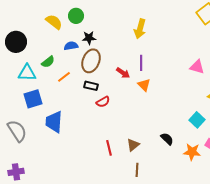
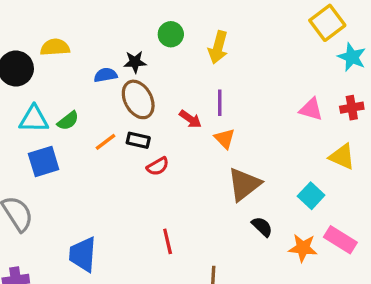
green circle: (76, 16) -> (171, 34), moved
yellow semicircle: (54, 22) -> (55, 47), moved, turned -42
brown ellipse: (91, 61) -> (138, 99), turned -50
green semicircle: (48, 62) -> (68, 121), moved
orange line: (64, 77) -> (106, 142), moved
blue trapezoid: (54, 122) -> (83, 254), moved
brown triangle: (133, 145) -> (244, 184), moved, size x1.6

